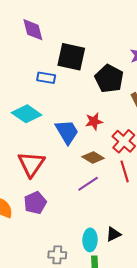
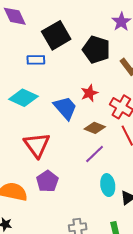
black square: (71, 57) -> (56, 35), turned -32
cyan ellipse: (90, 240) -> (108, 185), moved

